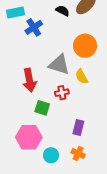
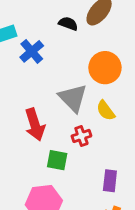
gray triangle: (59, 65) -> (73, 98), turned 35

